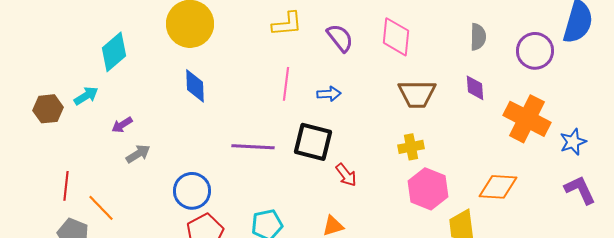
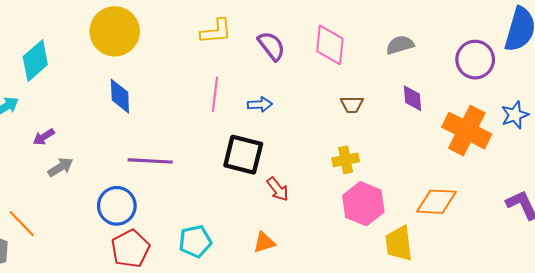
gray semicircle: (478, 37) -> (400, 45), moved, turned -108
brown trapezoid: (417, 94) -> (352, 104), size x0.6
blue star: (573, 142) -> (515, 115), moved
purple line: (253, 147) -> (150, 161), moved

